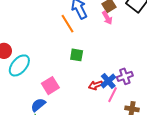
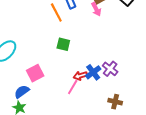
purple cross: (125, 76) -> (110, 69), turned -35
pink line: (113, 95) -> (73, 87), moved

